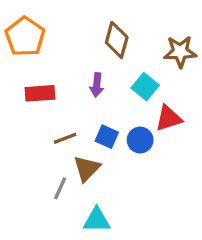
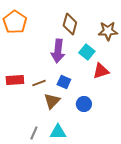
purple arrow: (97, 85) -> (58, 51), size x1.6
red rectangle: (40, 93) -> (15, 80), moved
blue circle: (140, 140) -> (84, 104), moved
gray line: (60, 188) -> (34, 133), moved

